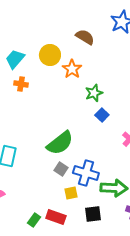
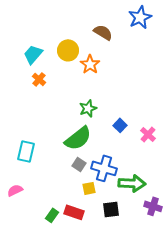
orange cross: (21, 84) -> (39, 79), turned 32
green star: (94, 93) -> (88, 108), moved
blue square: (102, 115) -> (120, 125), moved

